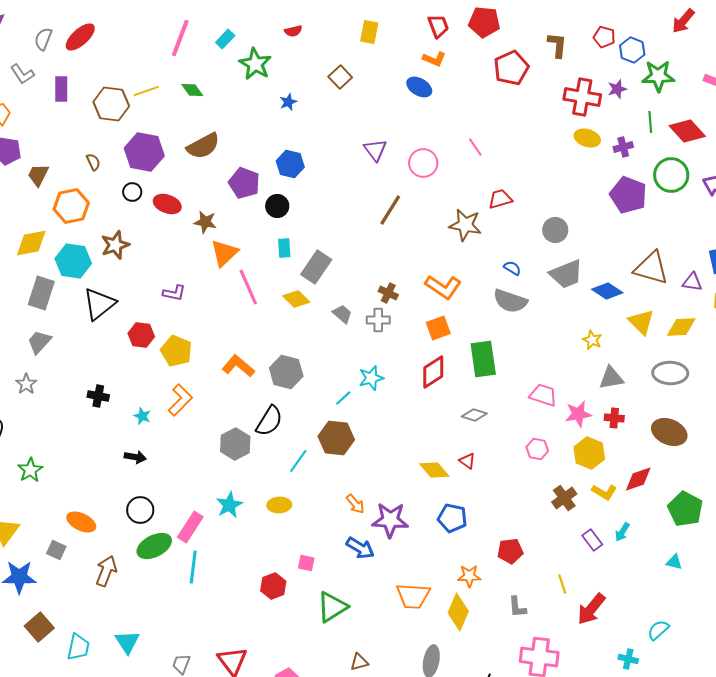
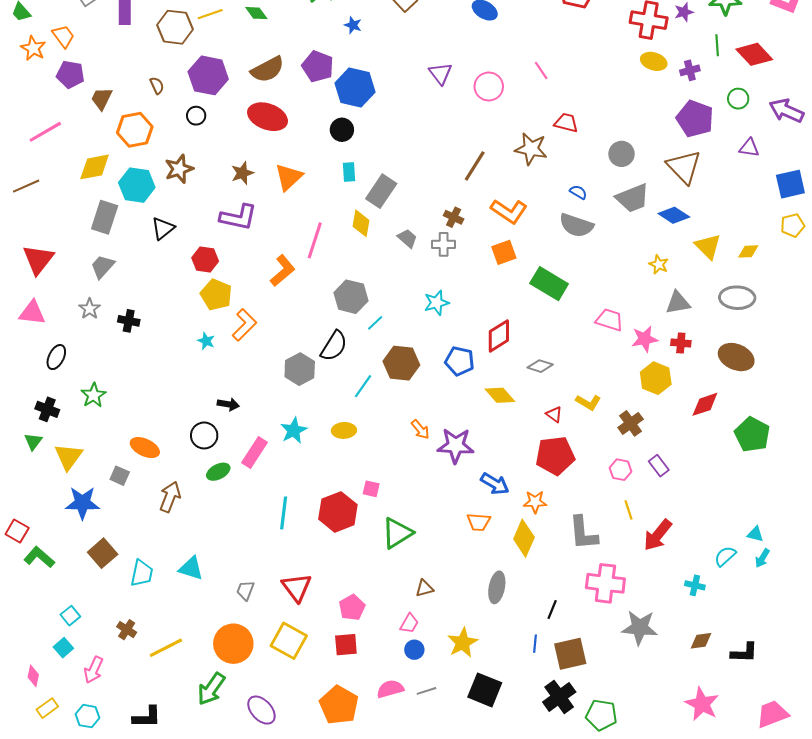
blue star: (288, 102) -> (353, 25), turned -30
blue hexagon: (290, 164) -> (355, 88), size x1.4
green circle: (671, 175) -> (738, 99), size x0.6
purple pentagon: (244, 183) -> (318, 66), moved
red trapezoid: (500, 199) -> (566, 123), turned 30
red ellipse: (167, 204) -> (268, 117), moved, size x1.4
brown line: (390, 210) -> (475, 166), moved
brown star: (205, 222) -> (242, 173), moved, turned -30
brown triangle: (651, 268) -> (684, 167), moved, turned 30
purple triangle: (692, 282) -> (749, 148), moved
pink line: (248, 287) -> (315, 240), moved, turned 42
purple L-shape: (174, 293) -> (238, 217), size x1.6
yellow diamond: (296, 299) -> (361, 223), turned 56
black triangle: (99, 304) -> (163, 228), size x0.7
yellow diamond: (681, 327) -> (748, 251), size x0.7
yellow pentagon: (176, 351) -> (216, 295), moved
green rectangle: (483, 359) -> (549, 284), turned -51
orange L-shape: (238, 366) -> (283, 271), moved, turned 100
red diamond: (433, 372) -> (499, 336), moved
black cross: (98, 396) -> (129, 321), moved
cyan line: (343, 398) -> (375, 323), moved
gray diamond: (474, 415) -> (540, 366), moved
pink hexagon: (537, 449) -> (621, 470), moved
black arrow: (135, 457) -> (228, 404), moved
red triangle: (467, 461) -> (554, 414), moved
yellow L-shape: (604, 492) -> (588, 402), moved
blue pentagon: (452, 518) -> (460, 361), moved
cyan arrow: (622, 532) -> (762, 558), moved
green ellipse: (154, 546) -> (218, 472), size x0.7
blue arrow: (360, 548) -> (495, 484), moved
red pentagon: (510, 551) -> (555, 456), moved, size x1.5
cyan triangle: (674, 562) -> (755, 534), moved
cyan line: (193, 567) -> (284, 513), moved
red hexagon: (273, 586) -> (338, 512), size x1.5
orange trapezoid: (413, 596) -> (479, 522), size x0.7
gray L-shape: (517, 607) -> (583, 533), size x1.6
cyan triangle: (127, 642) -> (191, 568), turned -40

